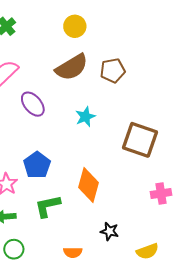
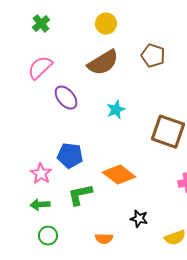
brown pentagon: (113, 70) -> (153, 56), moved, turned 30
blue pentagon: (37, 165) -> (70, 156), turned -30
orange diamond: (89, 185) -> (119, 175), turned -68

